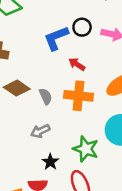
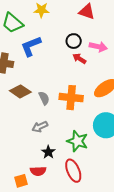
blue L-shape: (56, 38) -> (31, 46), moved
red arrow: (77, 64) -> (79, 59), moved

